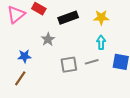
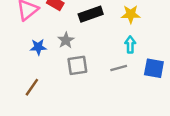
blue star: (24, 56) -> (38, 47), moved
gray square: (69, 65) -> (77, 65), moved

